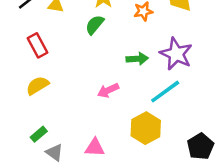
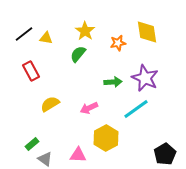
yellow semicircle: (38, 86) -> (50, 104), moved
yellow hexagon: (146, 128) -> (106, 138), moved

